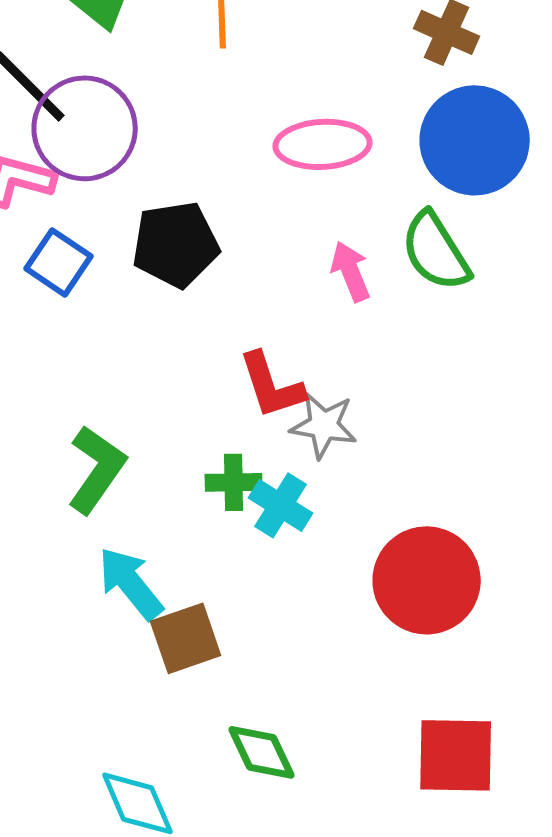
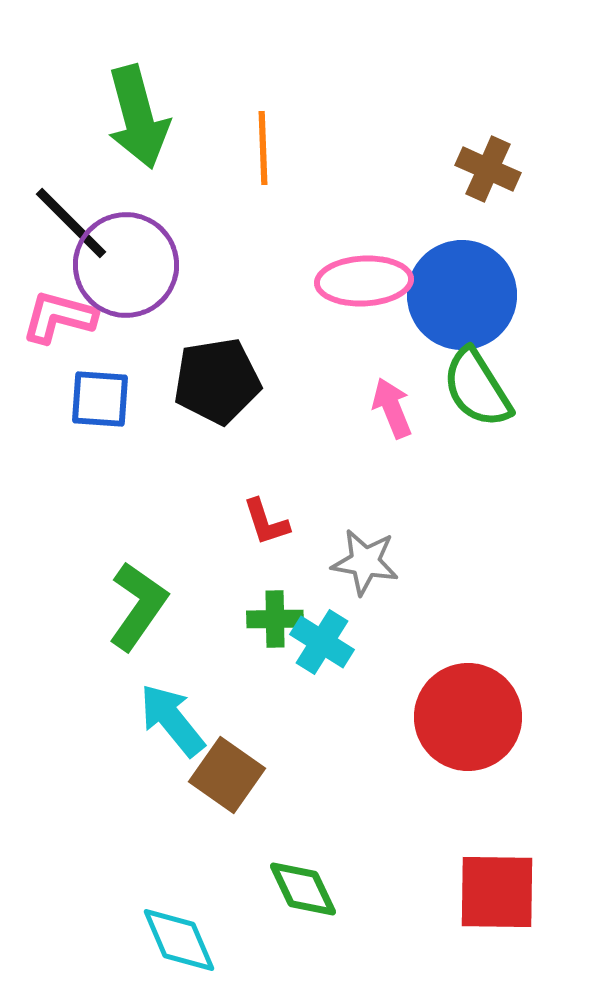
blue circle: (475, 140) -> (462, 295), moved
blue square: (59, 262) -> (100, 399), turned -30
red L-shape: (272, 385) -> (266, 522), moved, size x0.7
brown square: (186, 638) -> (227, 775), turned -36

